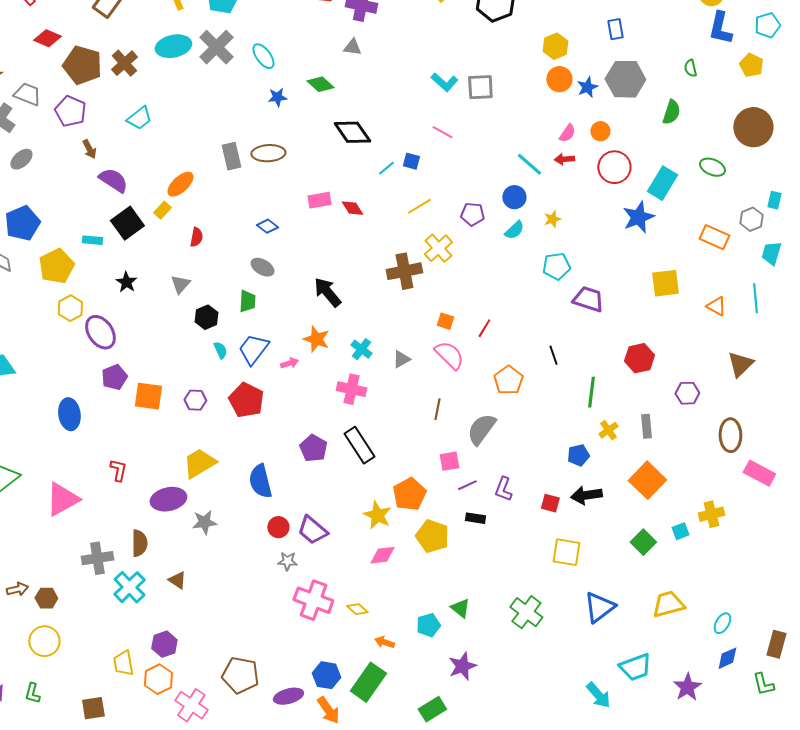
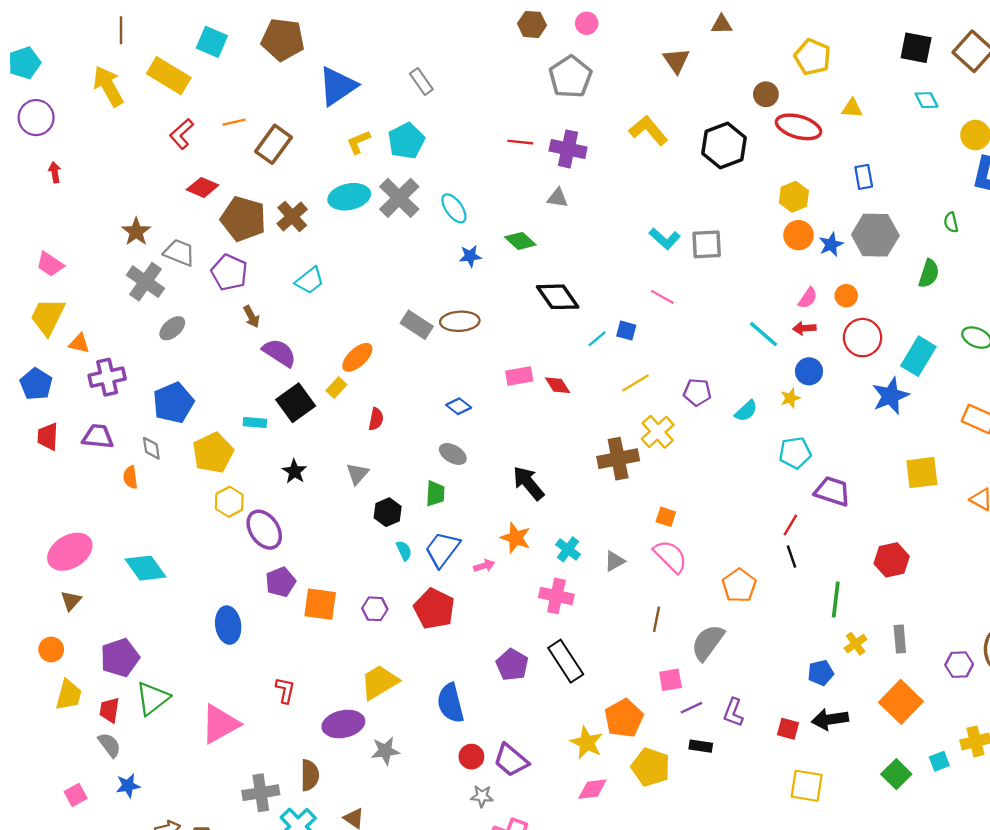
gray rectangle: (231, 156) -> (417, 325), turned -44
blue circle: (514, 197) -> (809, 371), moved
red line: (484, 328) -> (790, 525), moved
purple hexagon: (687, 393) -> (959, 665), moved

